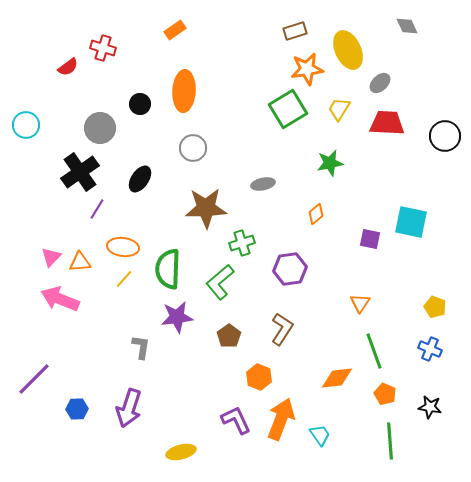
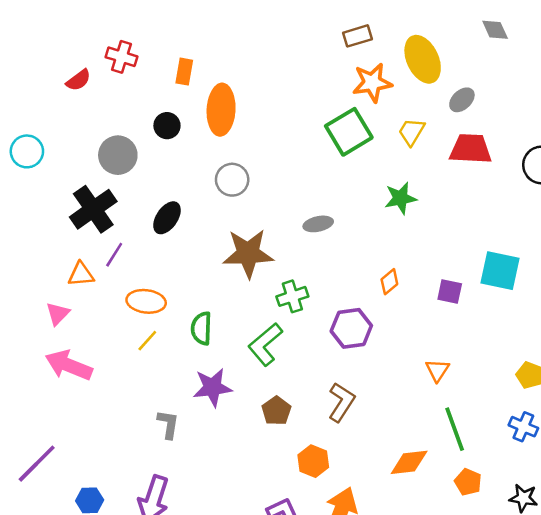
orange rectangle: (175, 30) -> (184, 72), moved, turned -45
orange diamond: (316, 214) -> (389, 282), moved
orange triangle: (80, 262) -> (81, 274), moved
green semicircle: (168, 269) -> (201, 328), size x0.7

